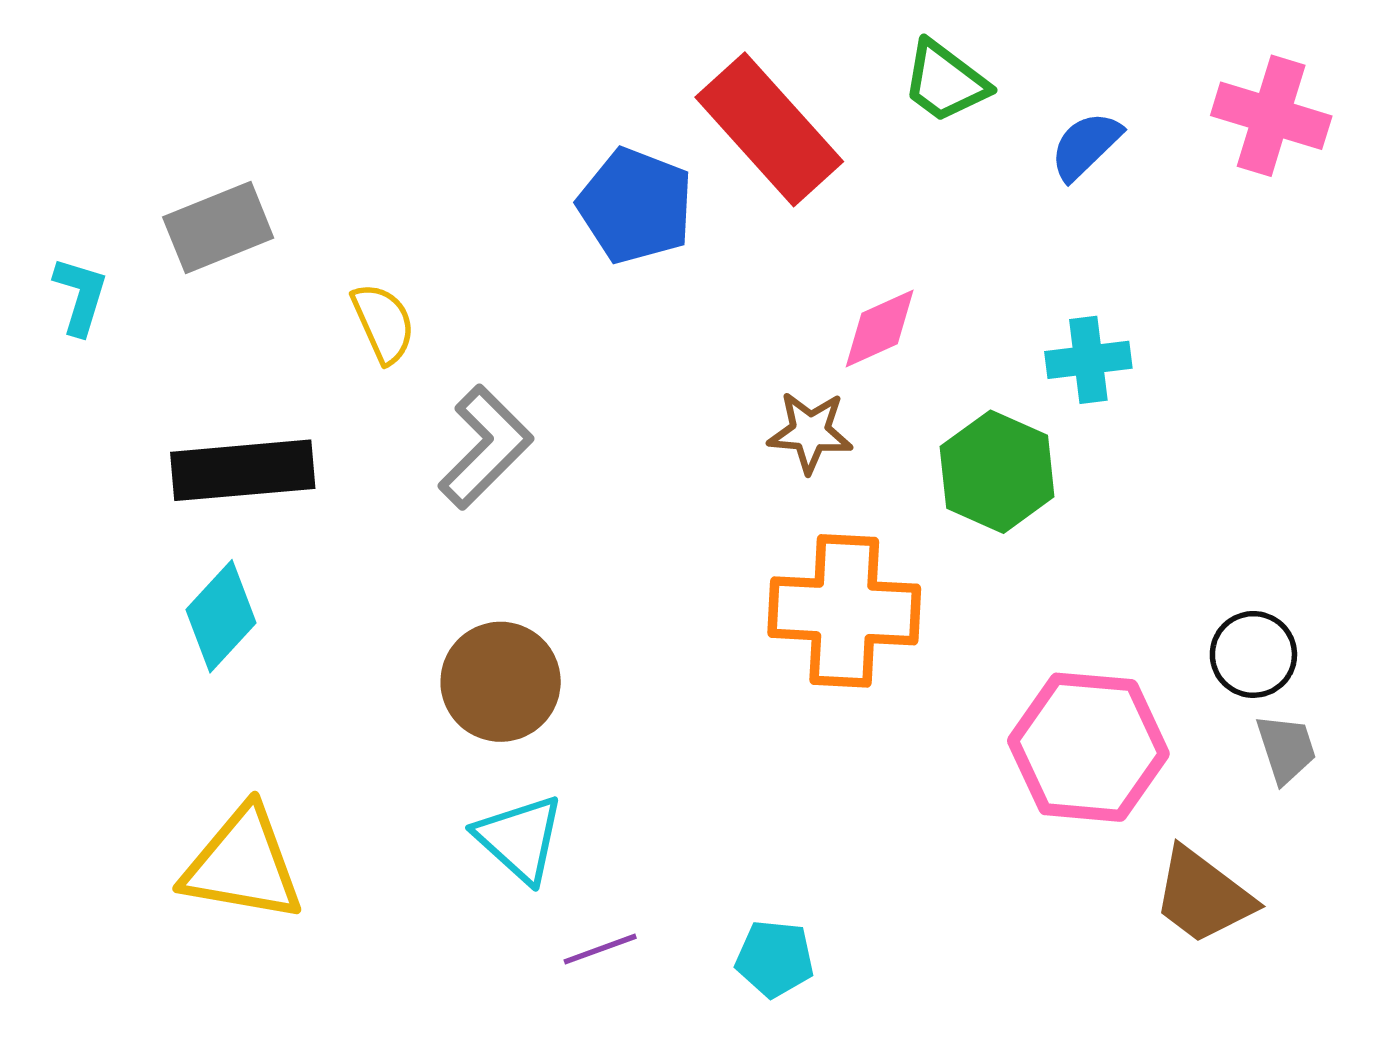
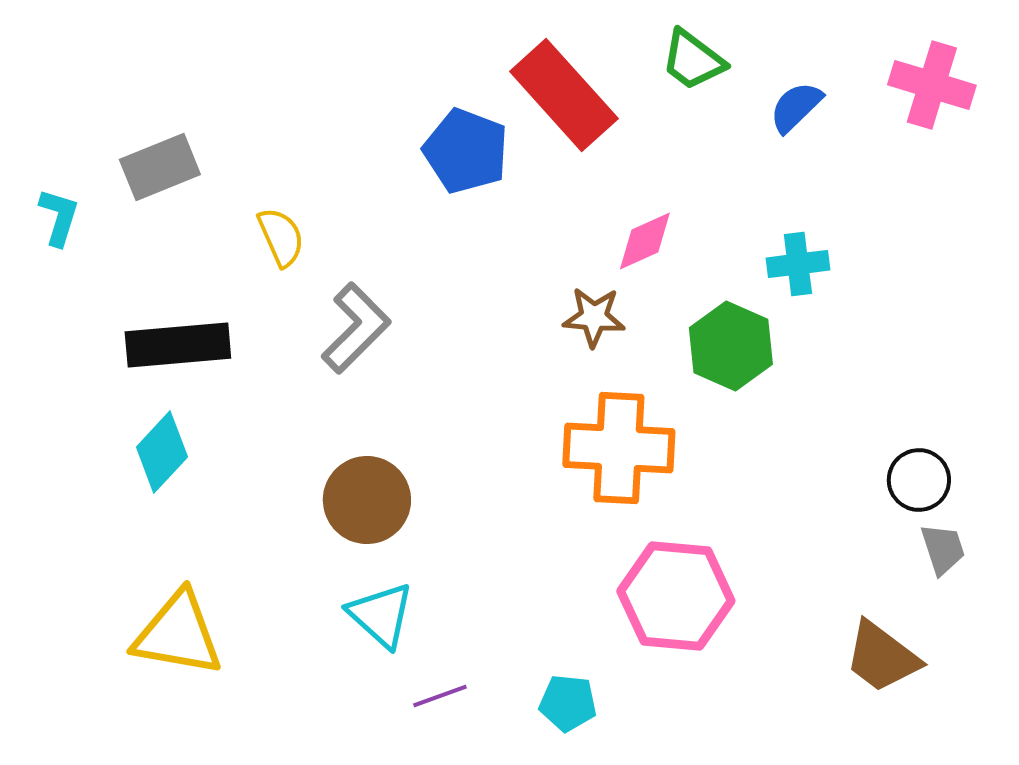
pink hexagon: (1088, 747) -> (676, 596), moved

